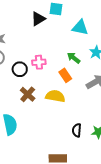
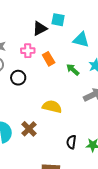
pink cross: (39, 62) -> (28, 51), moved
orange rectangle: (65, 75) -> (49, 59), moved
brown cross: (28, 94) -> (29, 129), moved

